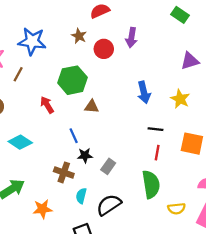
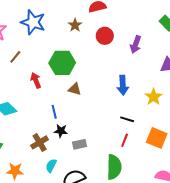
purple arrow: (131, 38) -> (136, 44), moved
red circle: (104, 49) -> (105, 36), moved
brown line: (18, 74) -> (15, 57), moved
gray rectangle: (108, 166) -> (80, 144), turned 32
brown cross: (64, 172) -> (40, 142), turned 30

